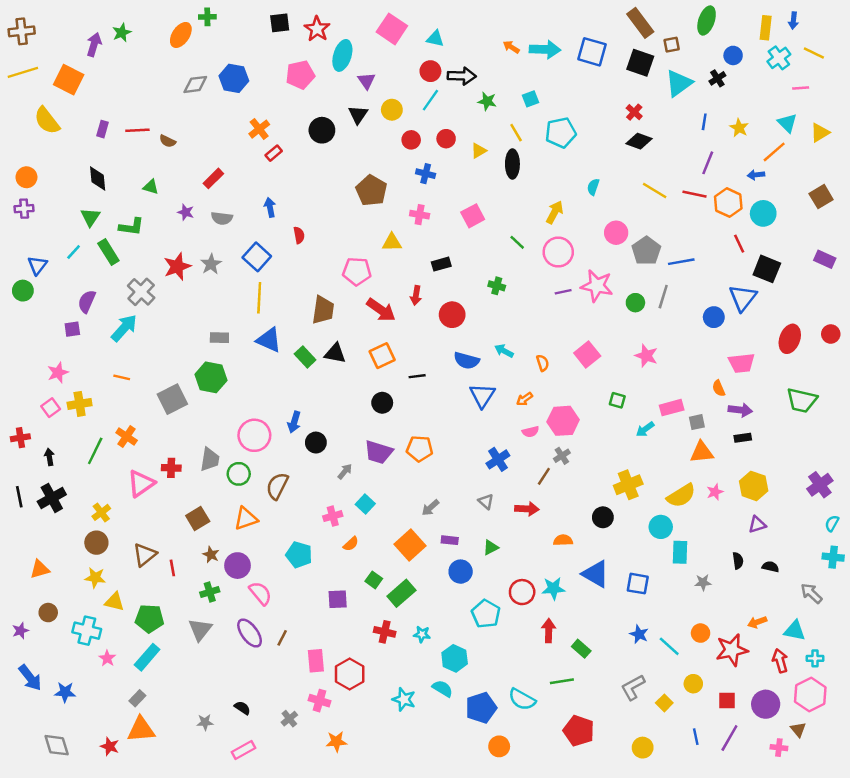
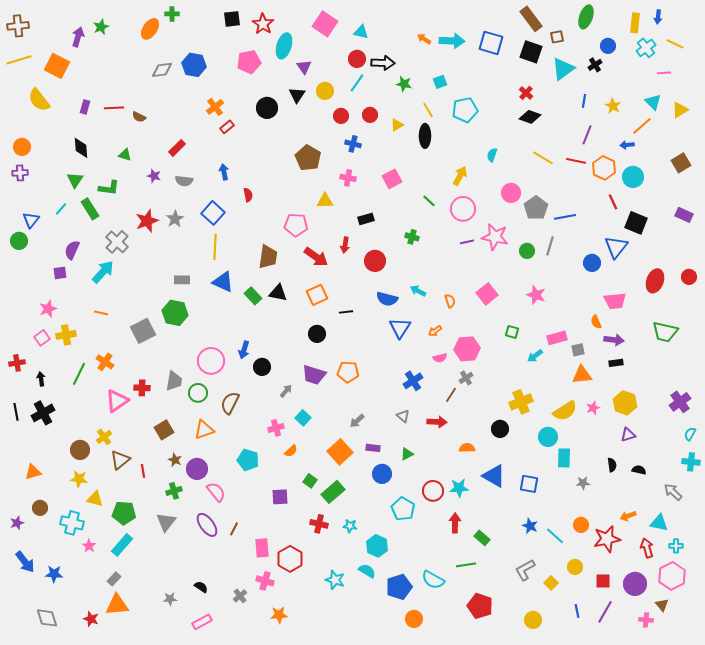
yellow cross: (101, 512) -> (104, 437), moved

